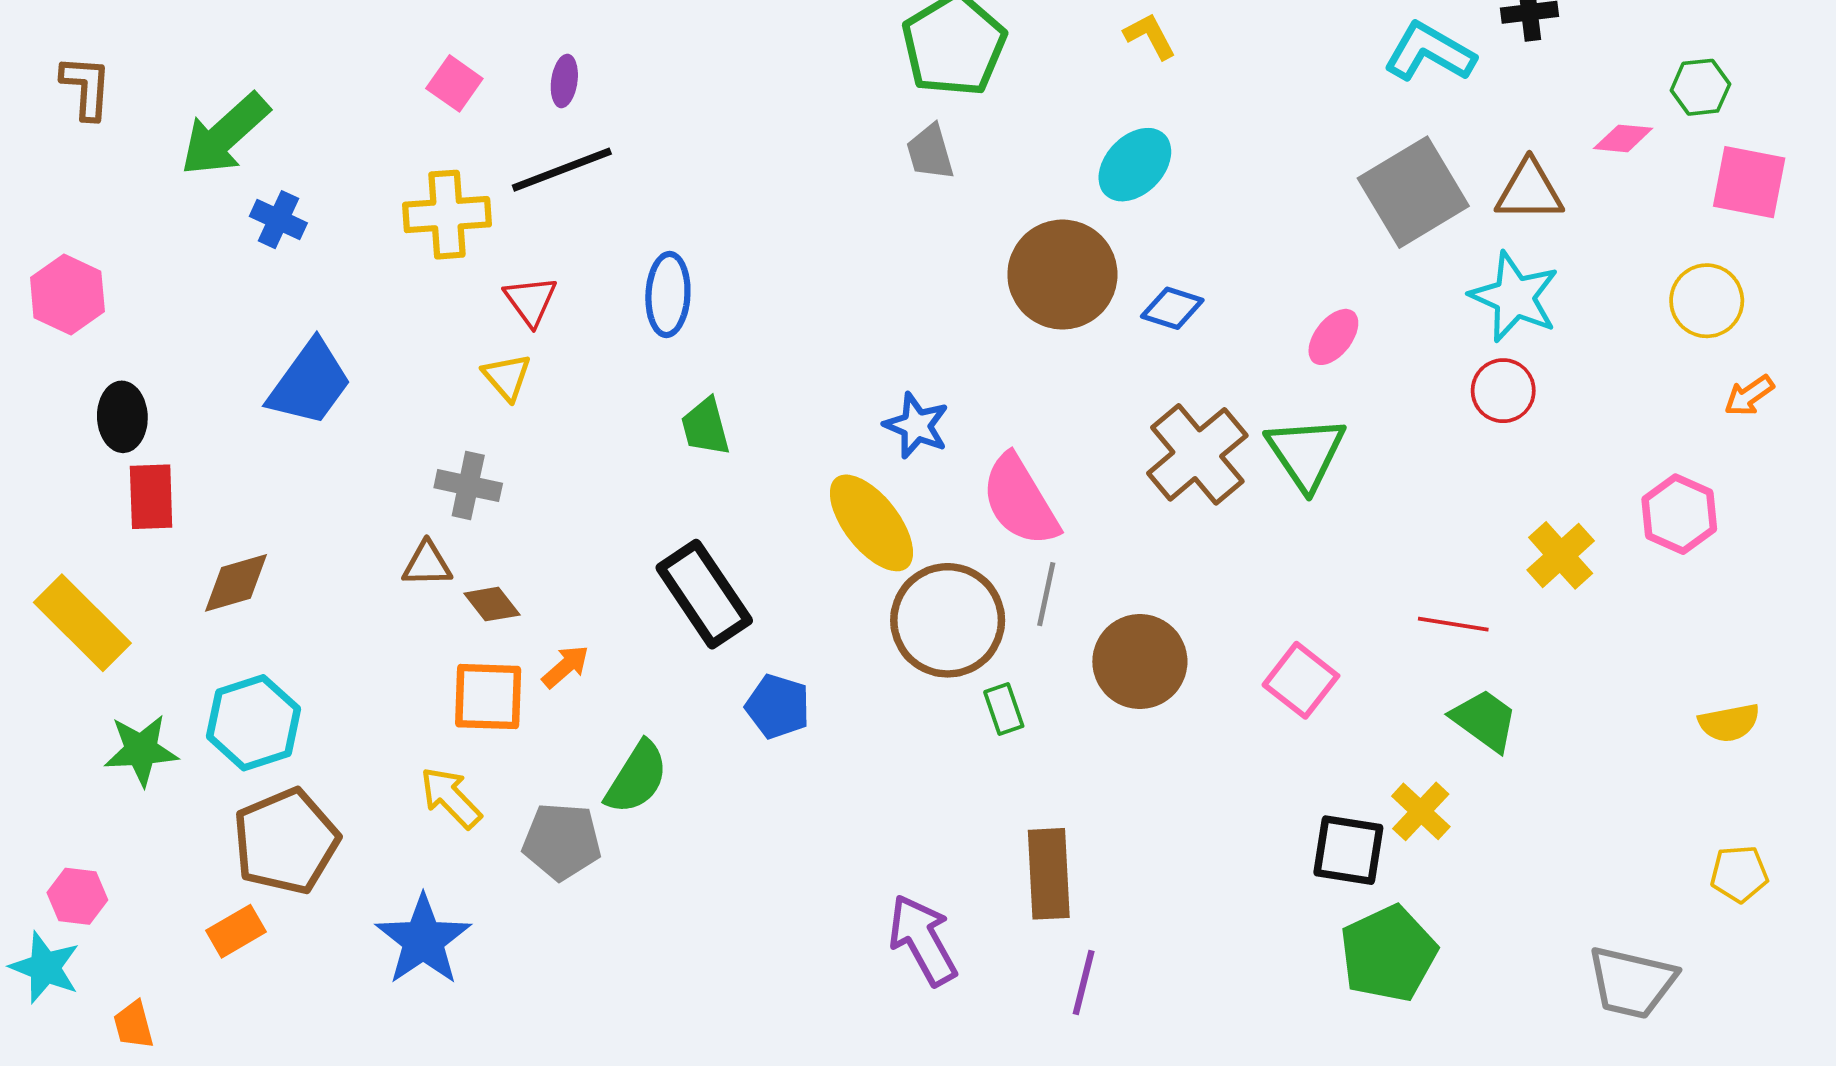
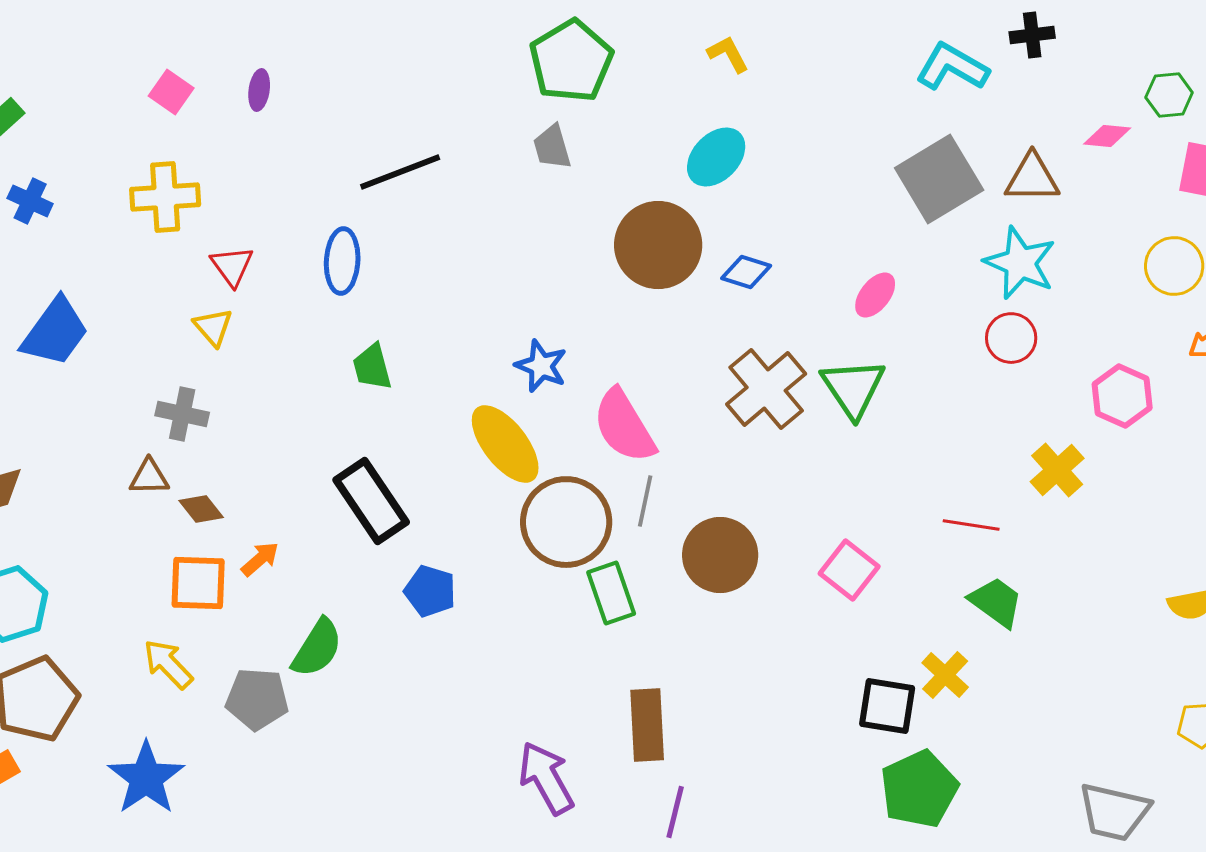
black line: (562, 170) -> (400, 172), moved
pink hexagon: (1679, 514) -> (1122, 396), moved
green rectangle: (1004, 709) -> (611, 593), size x1.5

